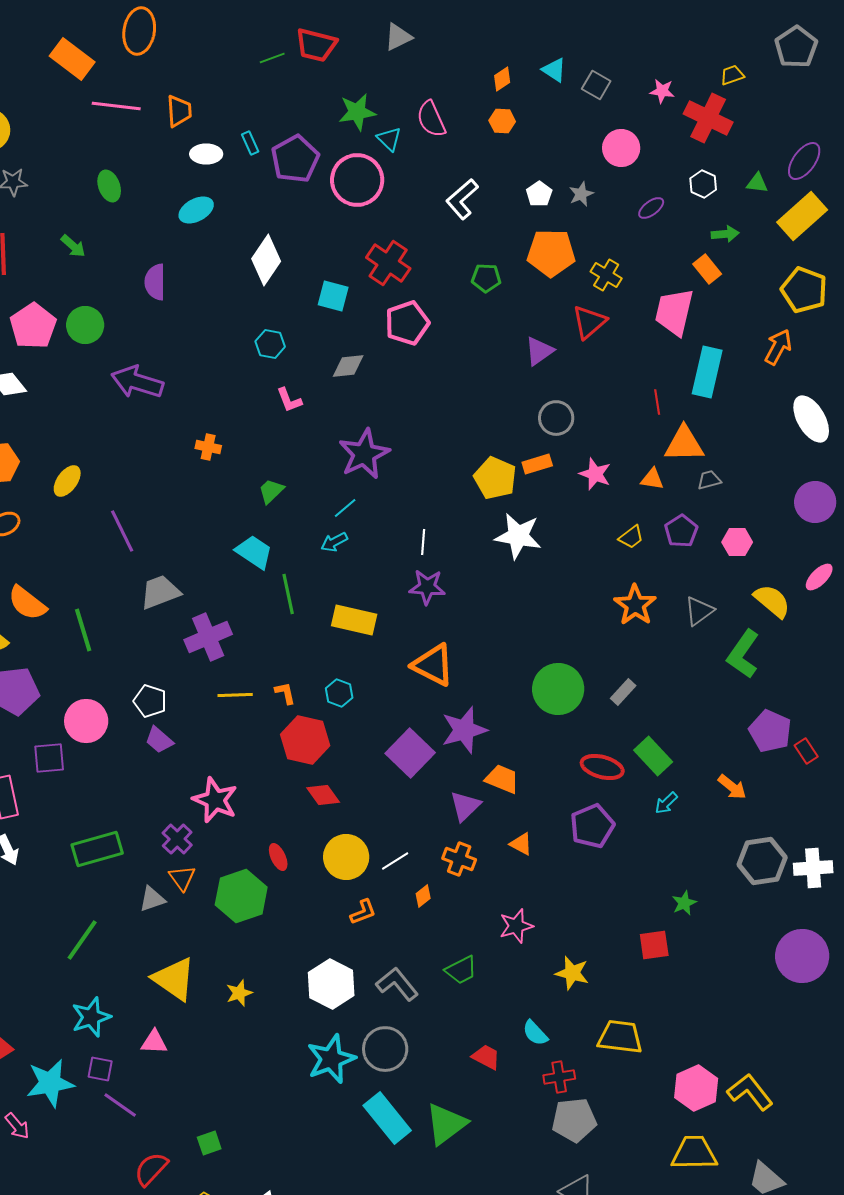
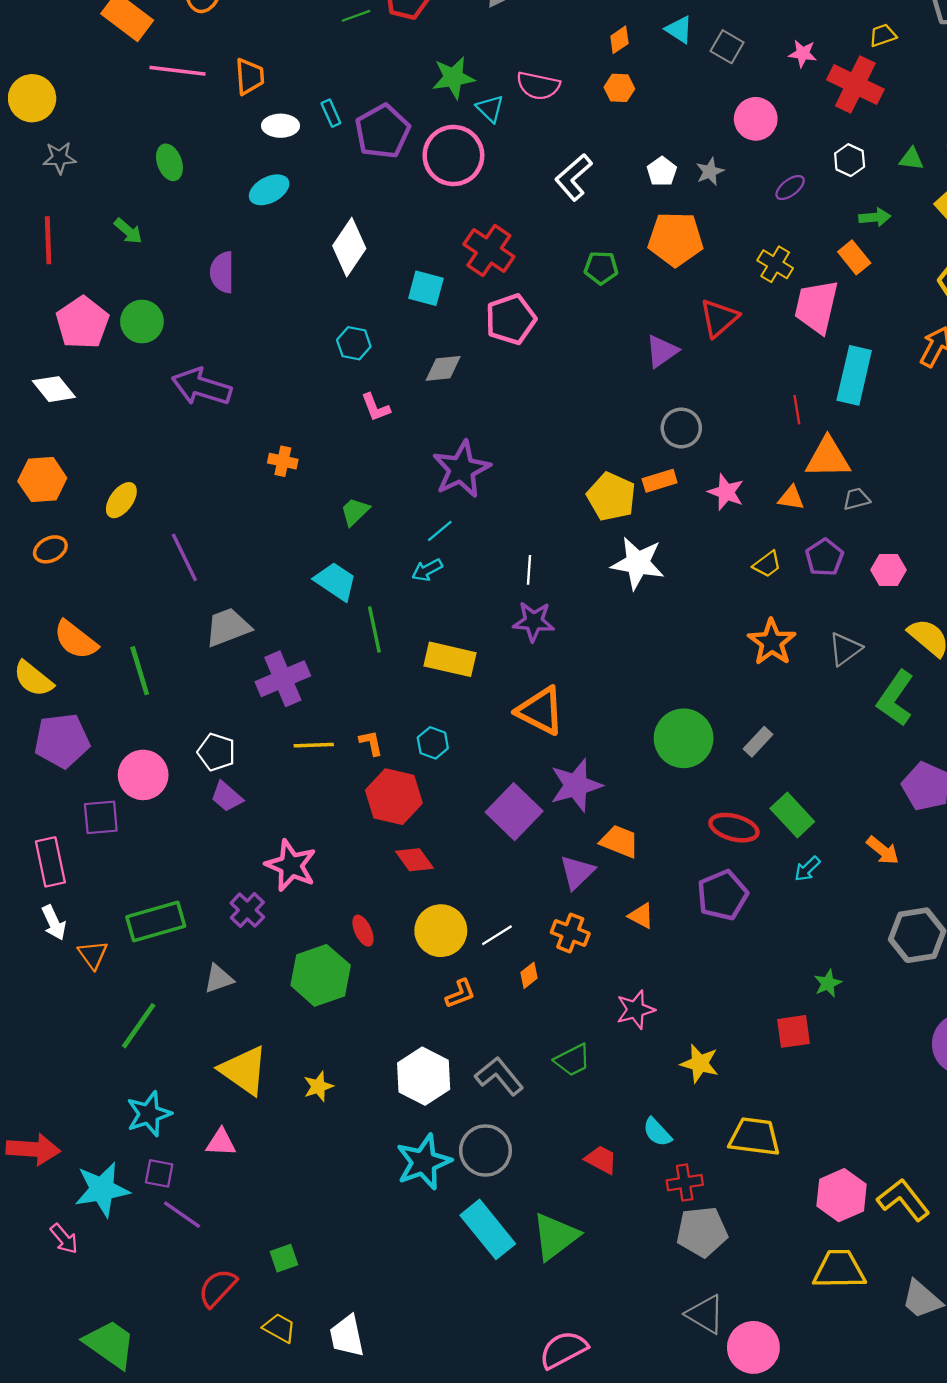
pink semicircle: (431, 119) -> (538, 86), turned -54
yellow cross: (606, 275) -> (775, 264), moved
orange triangle: (182, 878) -> (93, 955), moved

